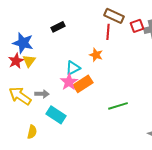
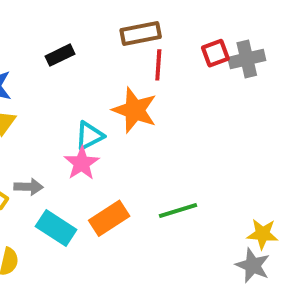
brown rectangle: (114, 16) -> (141, 33), moved, turned -36
orange star: (96, 55) -> (135, 110), size x1.6
orange rectangle: (83, 84) -> (109, 218), moved

